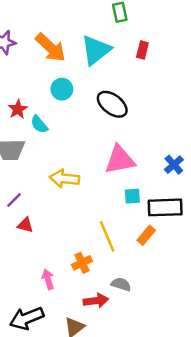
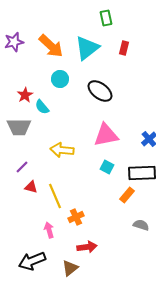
cyan square: (132, 196) -> (107, 167), moved, turned 32
yellow line: (107, 236) -> (55, 196), moved
gray semicircle: (121, 284) -> (141, 225), moved

